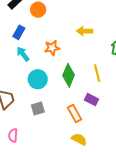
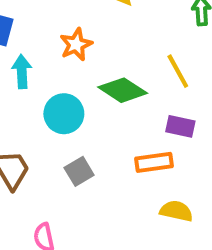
cyan arrow: (23, 54) -> (22, 72), turned 49
green diamond: (69, 75) -> (123, 90), turned -65
orange rectangle: (74, 113) -> (154, 162), turned -54

